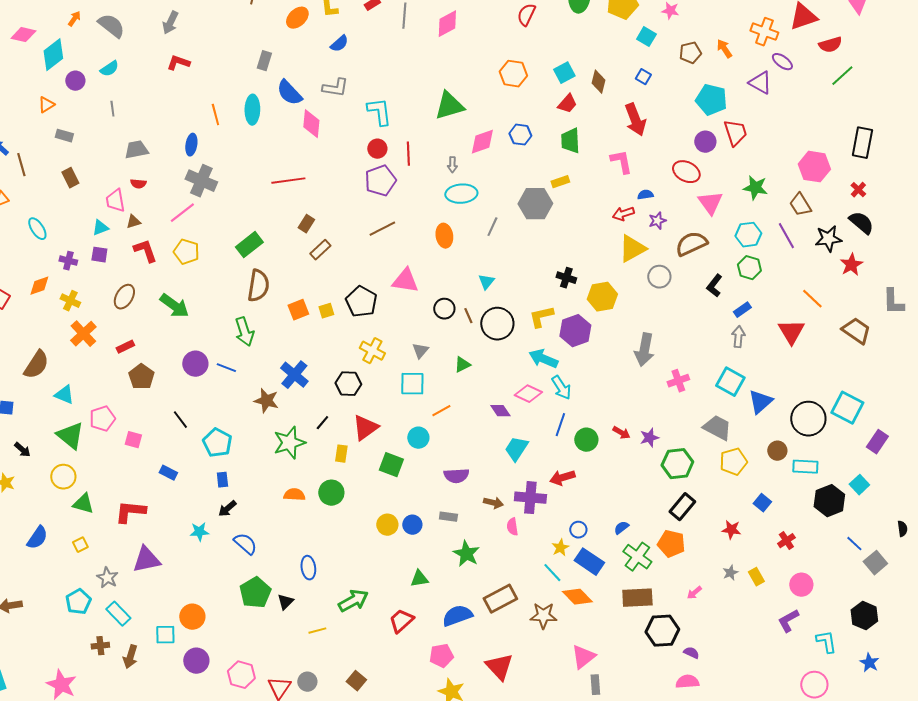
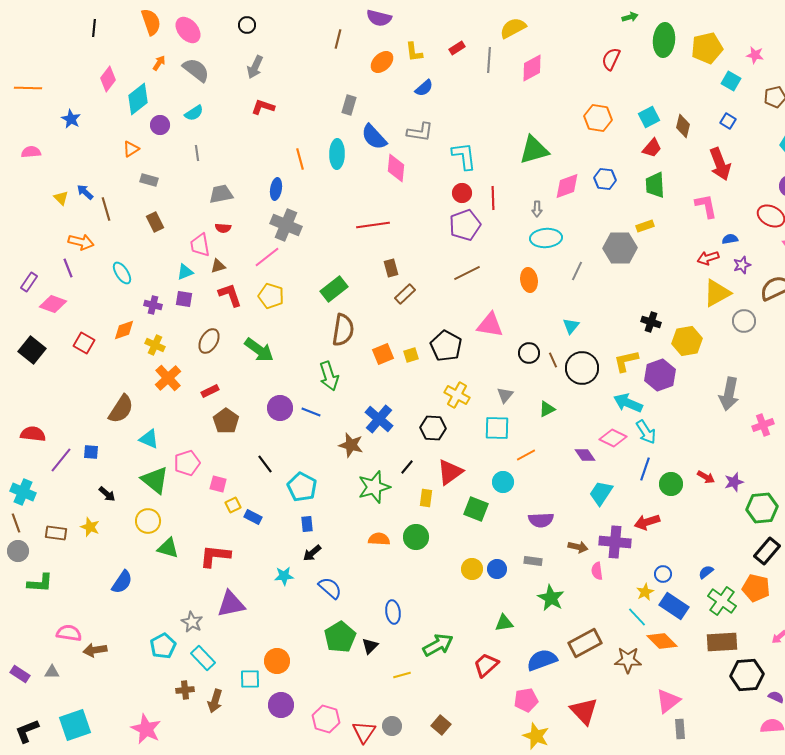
pink diamond: (23, 35) -> (108, 79), turned -65
brown rectangle: (306, 224) -> (391, 268), turned -48
yellow square: (80, 545) -> (233, 505), moved

